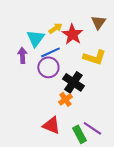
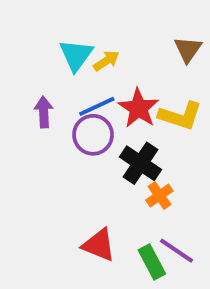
red star: (72, 34) -> (139, 108), moved
cyan triangle: (35, 38) -> (76, 55), moved
orange cross: (65, 99) -> (159, 196), moved

